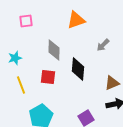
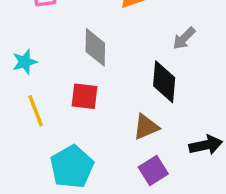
black diamond: (78, 69) -> (164, 82), moved
brown triangle: (112, 83) -> (146, 127), moved

